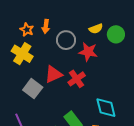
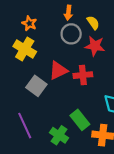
orange arrow: (46, 26) -> (68, 13), moved
yellow semicircle: (96, 29) -> (93, 23), moved, turned -104
red cross: (77, 79) -> (83, 75), turned 30

